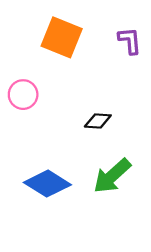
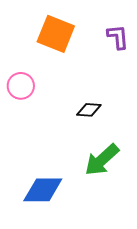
blue diamond: (47, 184) -> (43, 190), moved, turned -33

